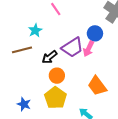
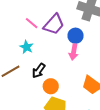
cyan star: (35, 30) -> (27, 47), moved
purple trapezoid: (72, 47) -> (54, 24), moved

